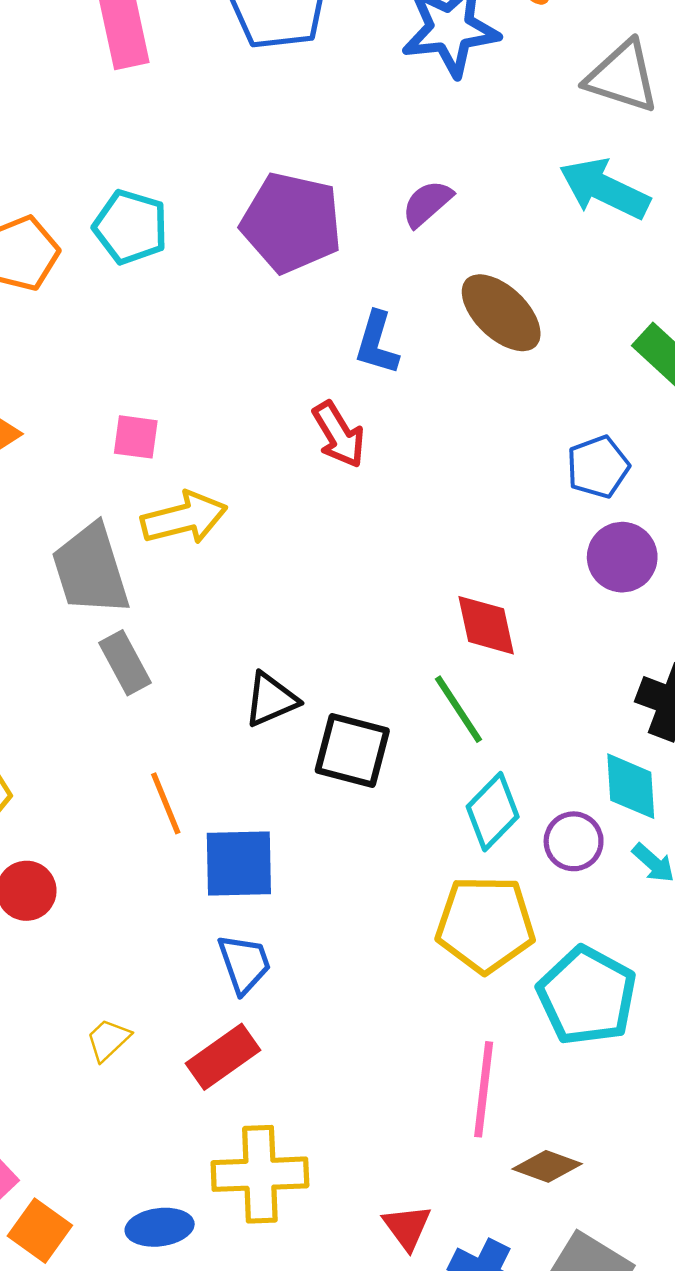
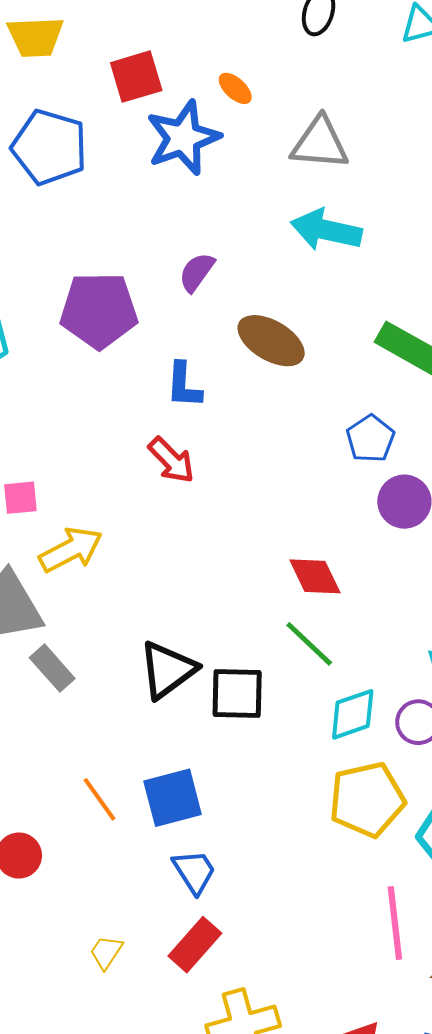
black triangle: (271, 700) -> (168, 670), size x1.4
orange line: (166, 803) -> (100, 799), moved
cyan diamond: (493, 812) -> (353, 714), turned 40

